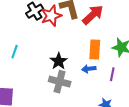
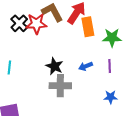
red star: (51, 16) -> (36, 24), turned 30
orange rectangle: (95, 49) -> (88, 27), moved

